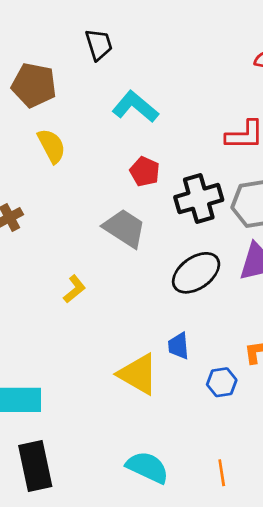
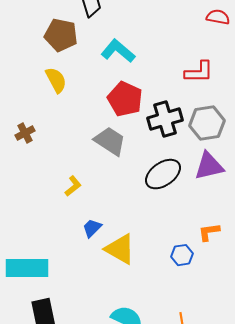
brown pentagon: (34, 85) -> (61, 35), moved
red pentagon: (145, 172) -> (125, 99), size x1.6
blue trapezoid: (178, 346) -> (92, 228), moved, turned 50

